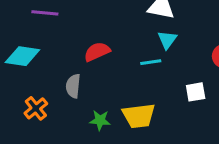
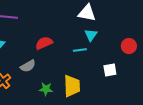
gray semicircle: (73, 86) -> (28, 66), turned -126
yellow trapezoid: (139, 116) -> (72, 86), turned -85

